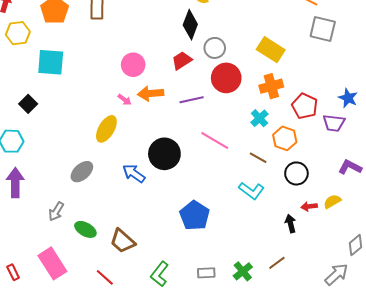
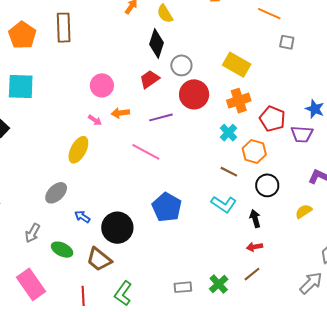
gray square: (323, 29) -> (287, 42), size x0.6
orange arrow: (151, 93) -> (120, 113), size x0.7
pink line: (215, 140) -> (146, 152), moved
black circle: (164, 154) -> (117, 228), moved
blue arrow: (134, 173) -> (82, 217), moved, size x0.7
red arrow: (309, 206) -> (255, 247), moved
blue pentagon: (195, 216) -> (167, 207), moved
black arrow: (291, 224) -> (255, 219), moved
green L-shape: (160, 274) -> (123, 293), moved
red line: (105, 277) -> (83, 296), turned 48

